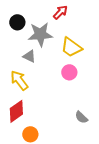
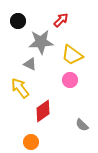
black circle: (17, 22) -> (18, 21), moved
red diamond: (16, 111) -> (43, 111), moved

